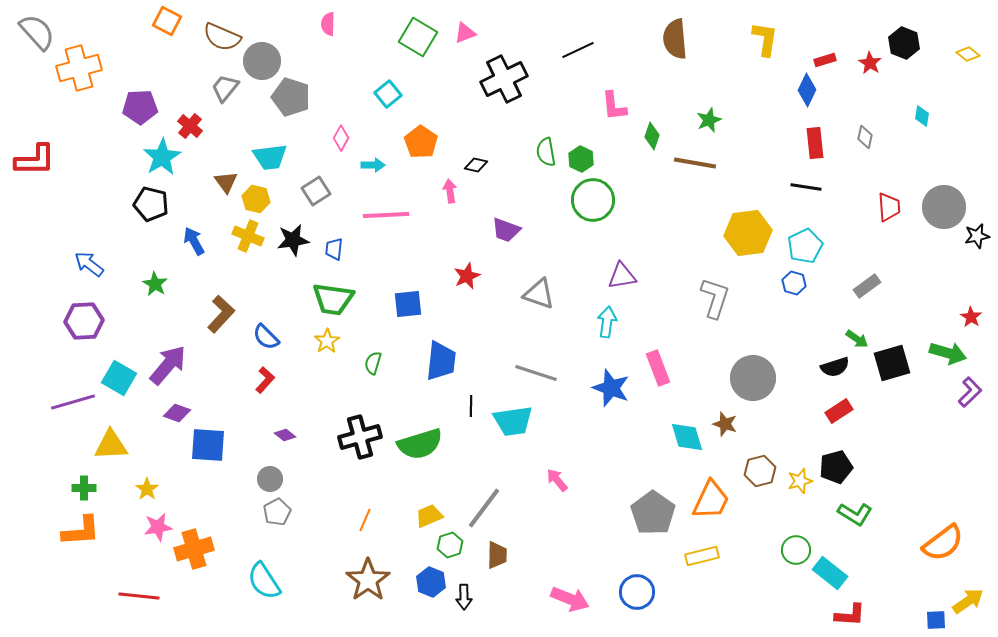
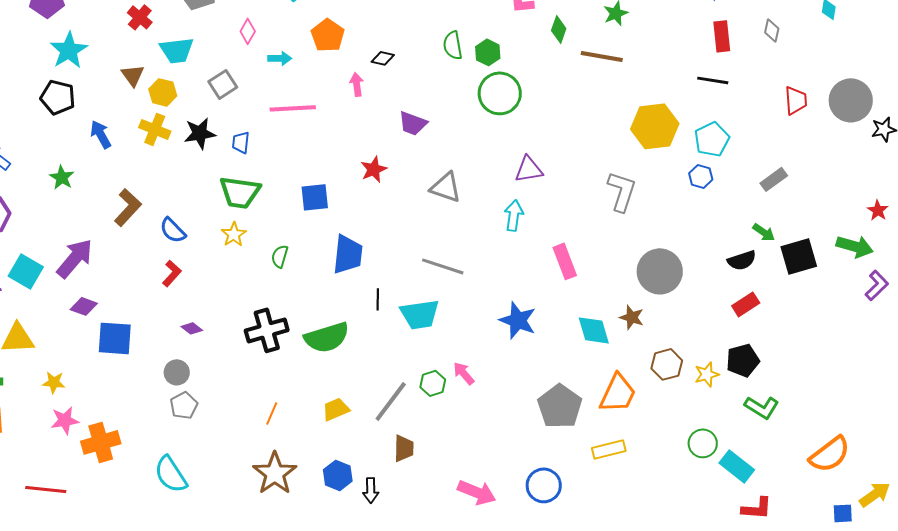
red cross: (190, 126) -> (140, 17), moved
blue star: (611, 388) -> (518, 320), moved
yellow star: (147, 489) -> (54, 382), turned -30
orange semicircle: (943, 543) -> (830, 454), moved
green hexagon: (450, 545) -> (433, 383), moved

